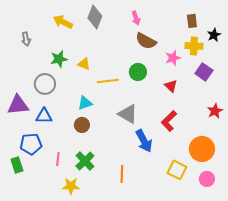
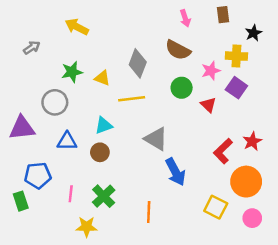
gray diamond: (95, 17) -> (138, 63), moved
pink arrow: (136, 18) -> (185, 18), moved
brown rectangle: (192, 21) -> (223, 15), moved
black star: (214, 35) -> (253, 33), moved
gray arrow: (26, 39) -> (32, 48), turned -112
green circle: (138, 72) -> (182, 88), moved
purple square: (204, 72) -> (236, 88), moved
red star: (215, 111) -> (252, 141), moved
blue triangle: (44, 116) -> (67, 141), moved
red L-shape: (169, 121) -> (223, 151), moved

